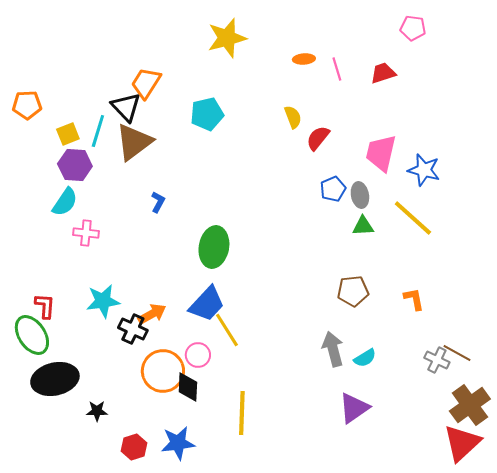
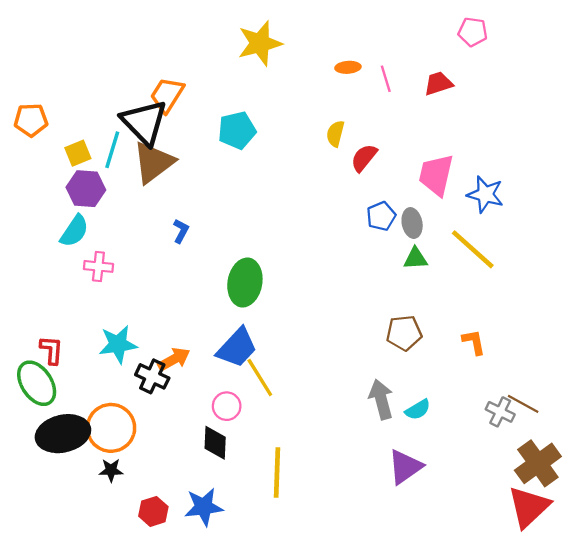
black triangle: (126, 107) -> (144, 122), size x1.4
yellow semicircle: (293, 117) -> (335, 134), turned -145
orange circle: (163, 371) -> (111, 428), moved

